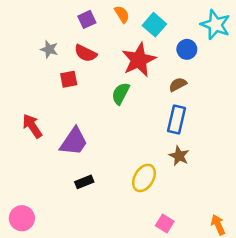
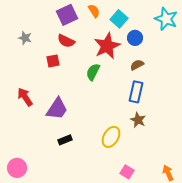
purple square: (87, 19) -> (67, 15), size x1.5
gray star: (49, 49) -> (25, 38), moved
blue circle: (187, 49) -> (135, 38), moved

